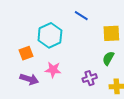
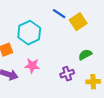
yellow square: (111, 33) -> (78, 22), moved, turned -30
green semicircle: (108, 58) -> (85, 55), turned 32

